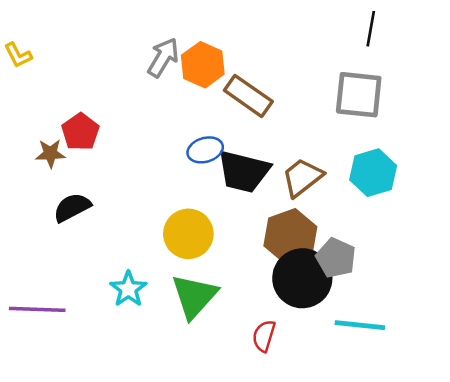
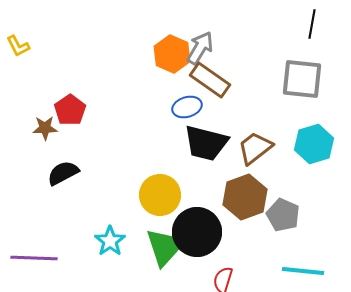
gray arrow: (163, 58) -> (200, 48), moved
blue ellipse: (205, 150) -> (187, 107), moved
black circle: (302, 278) -> (197, 232), moved

